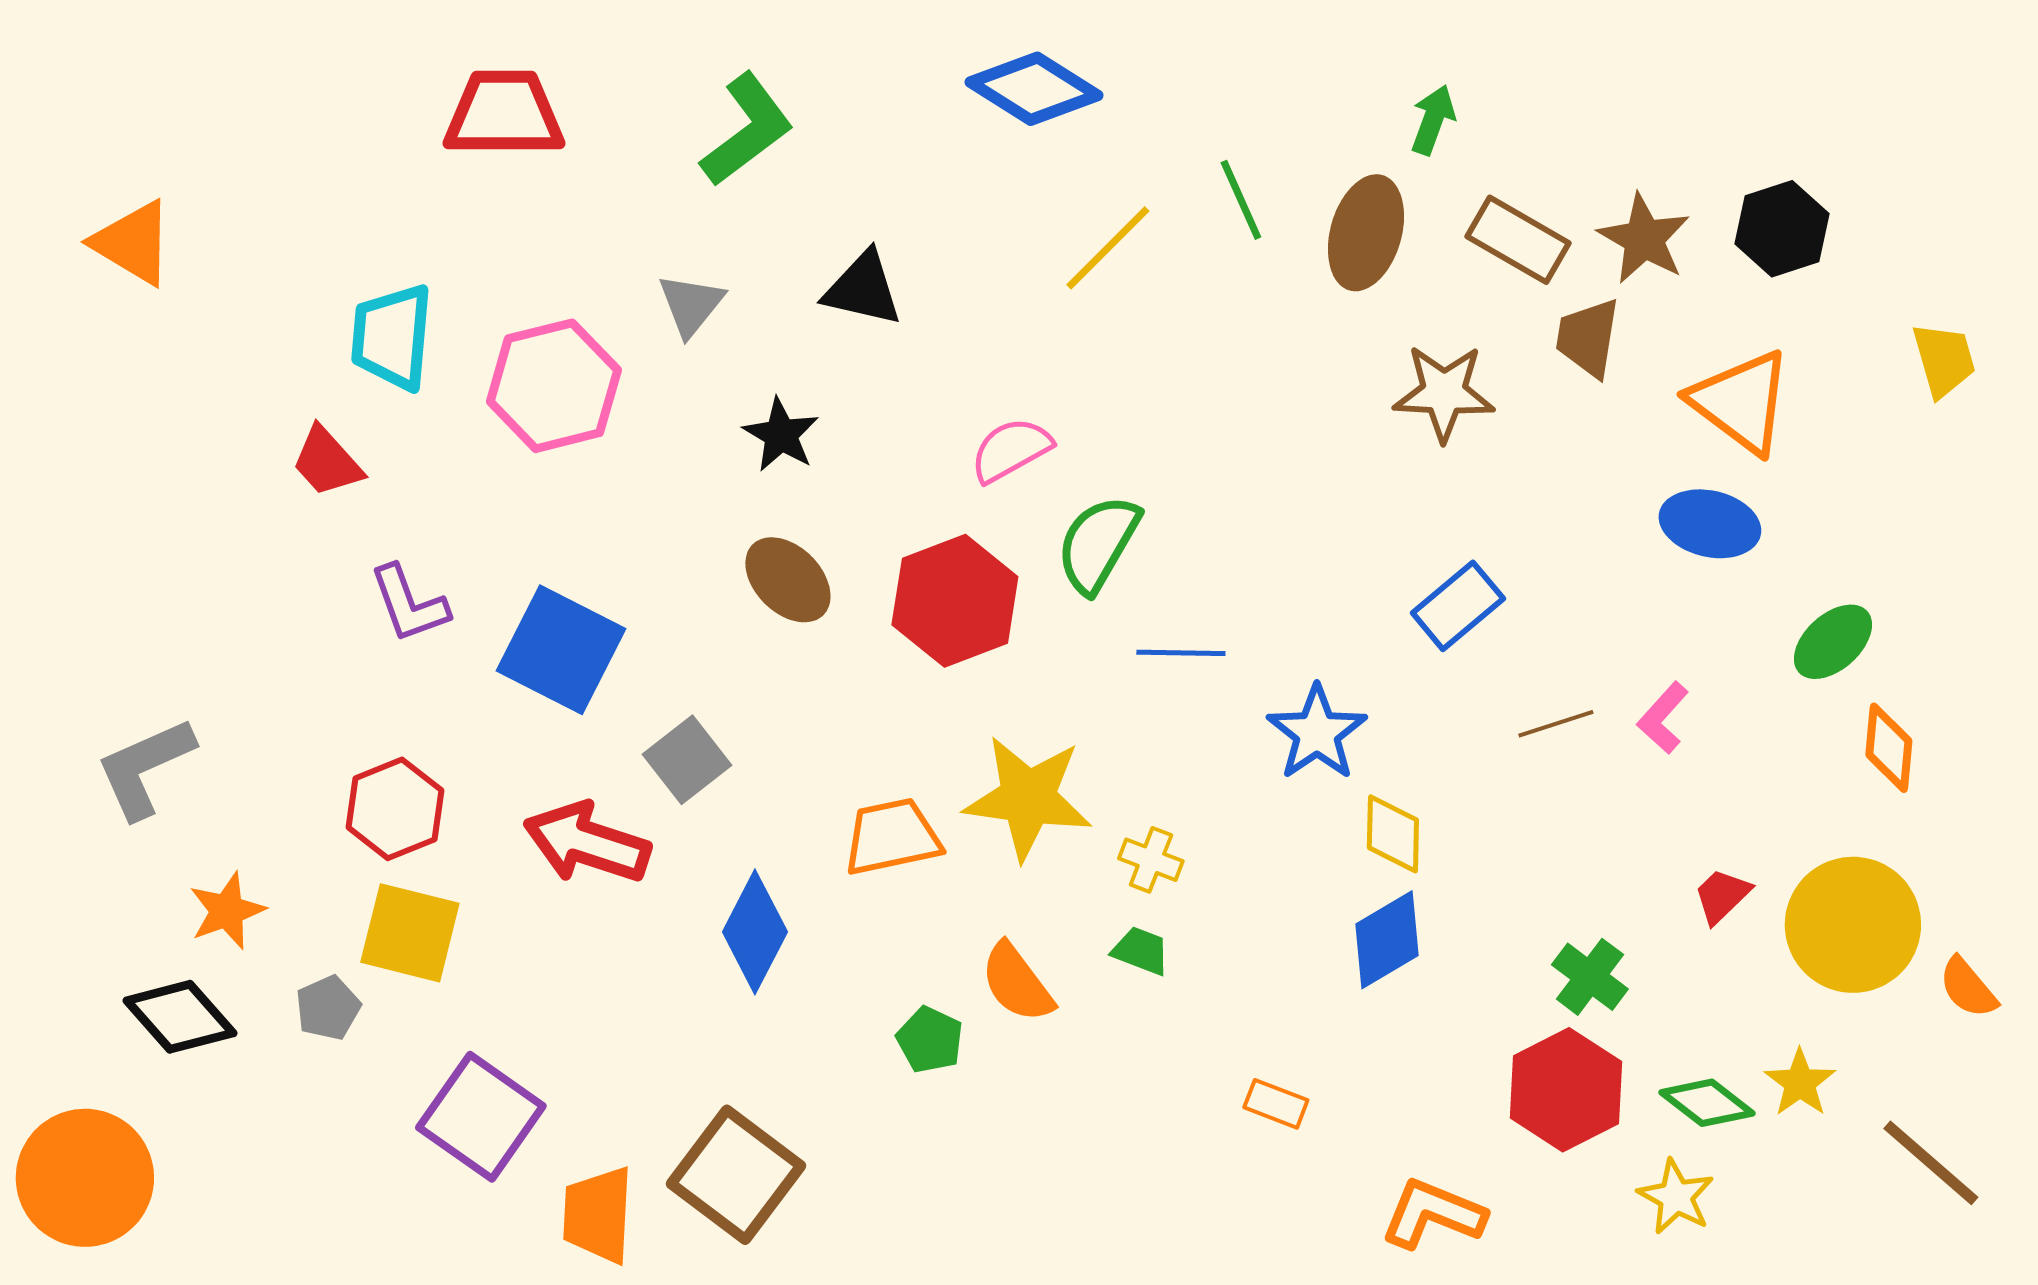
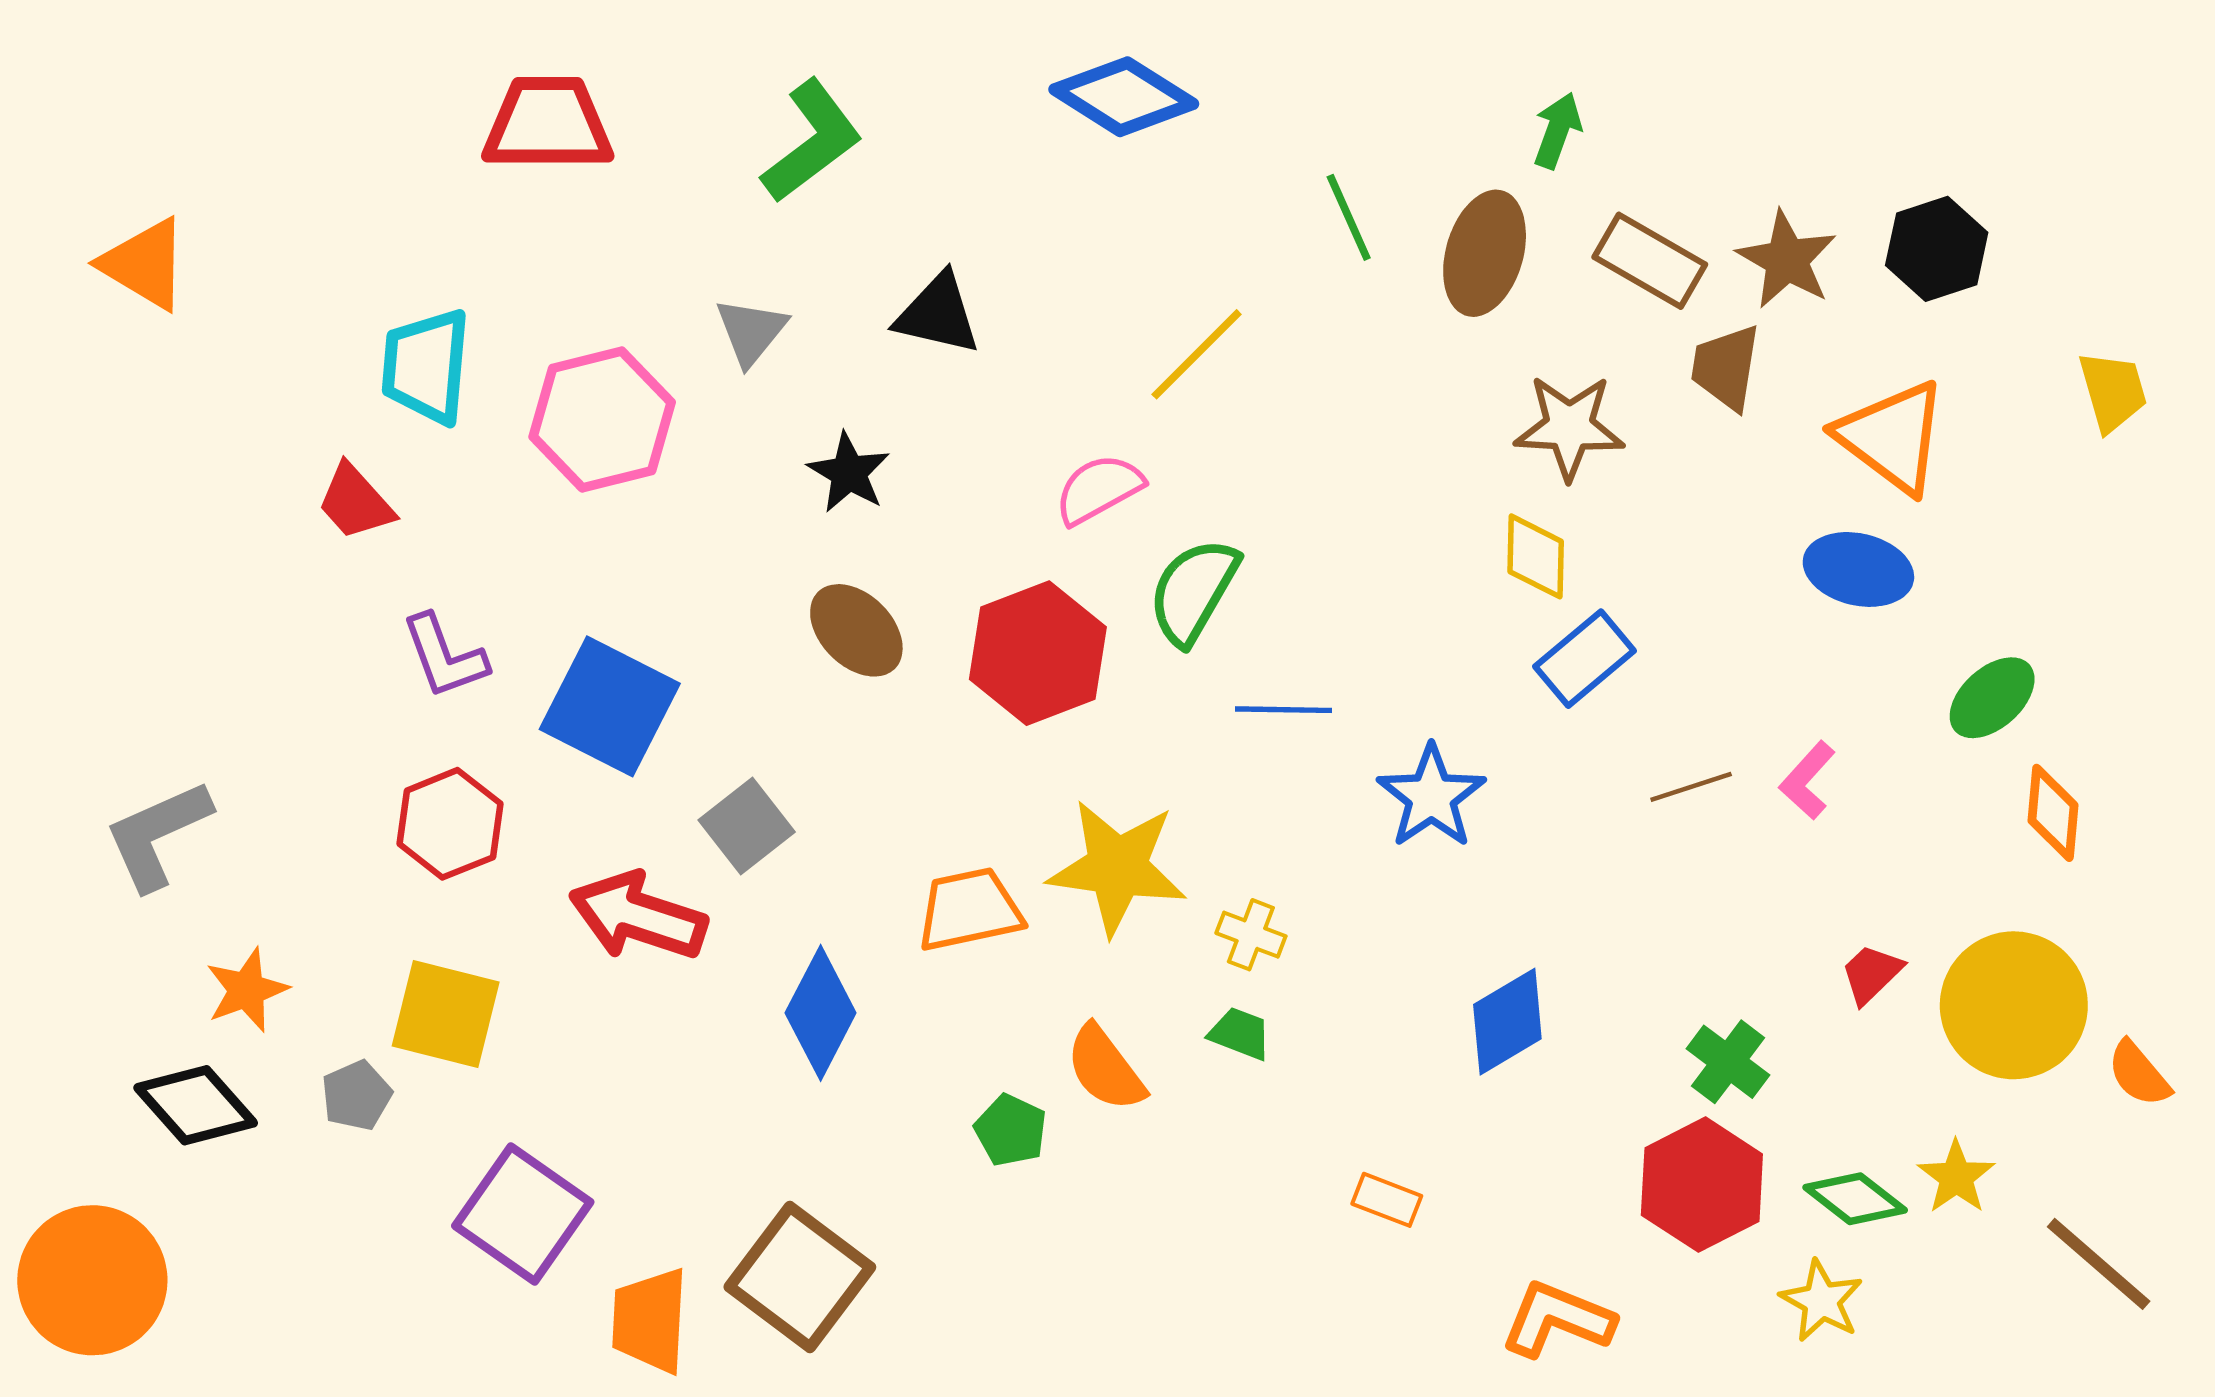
yellow line: (1108, 248) -> (1197, 354), moved
red hexagon: (395, 809) -> (450, 824), moved
yellow diamond: (1393, 834) -> (1536, 556), moved

